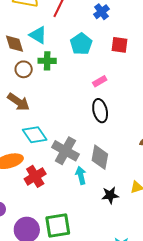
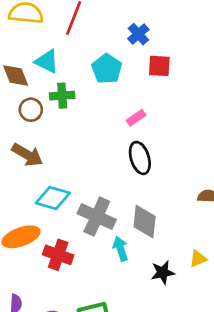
blue cross: (101, 12) -> (138, 34), moved
cyan diamond: (35, 135) -> (53, 198), turned -35
red cross: (35, 176) -> (58, 255), turned -35

